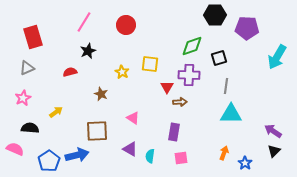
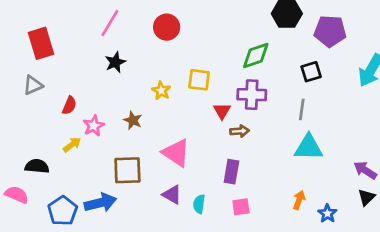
black square: (219, 58) -> (311, 72), moved
red semicircle: (70, 72) -> (69, 105), moved, turned 128
pink star: (23, 98) -> (94, 126), moved
pink triangle: (133, 118) -> (176, 153), size x1.6

